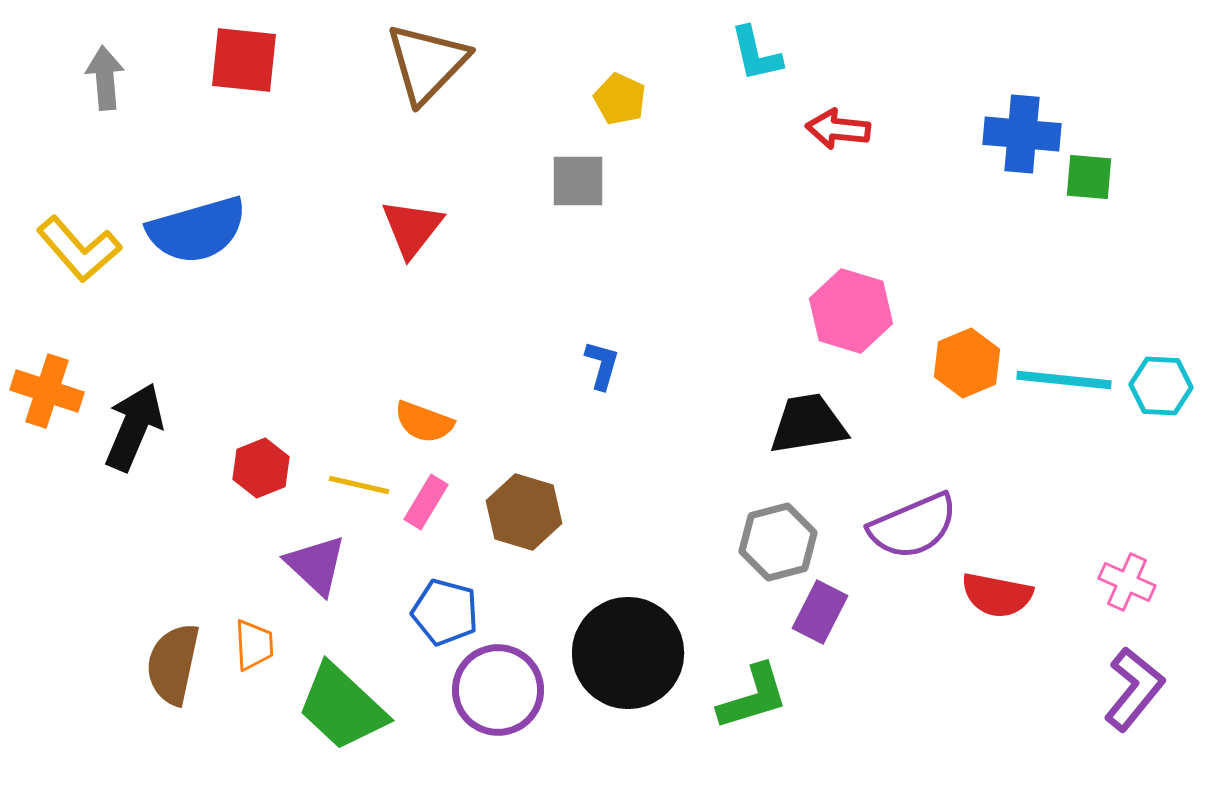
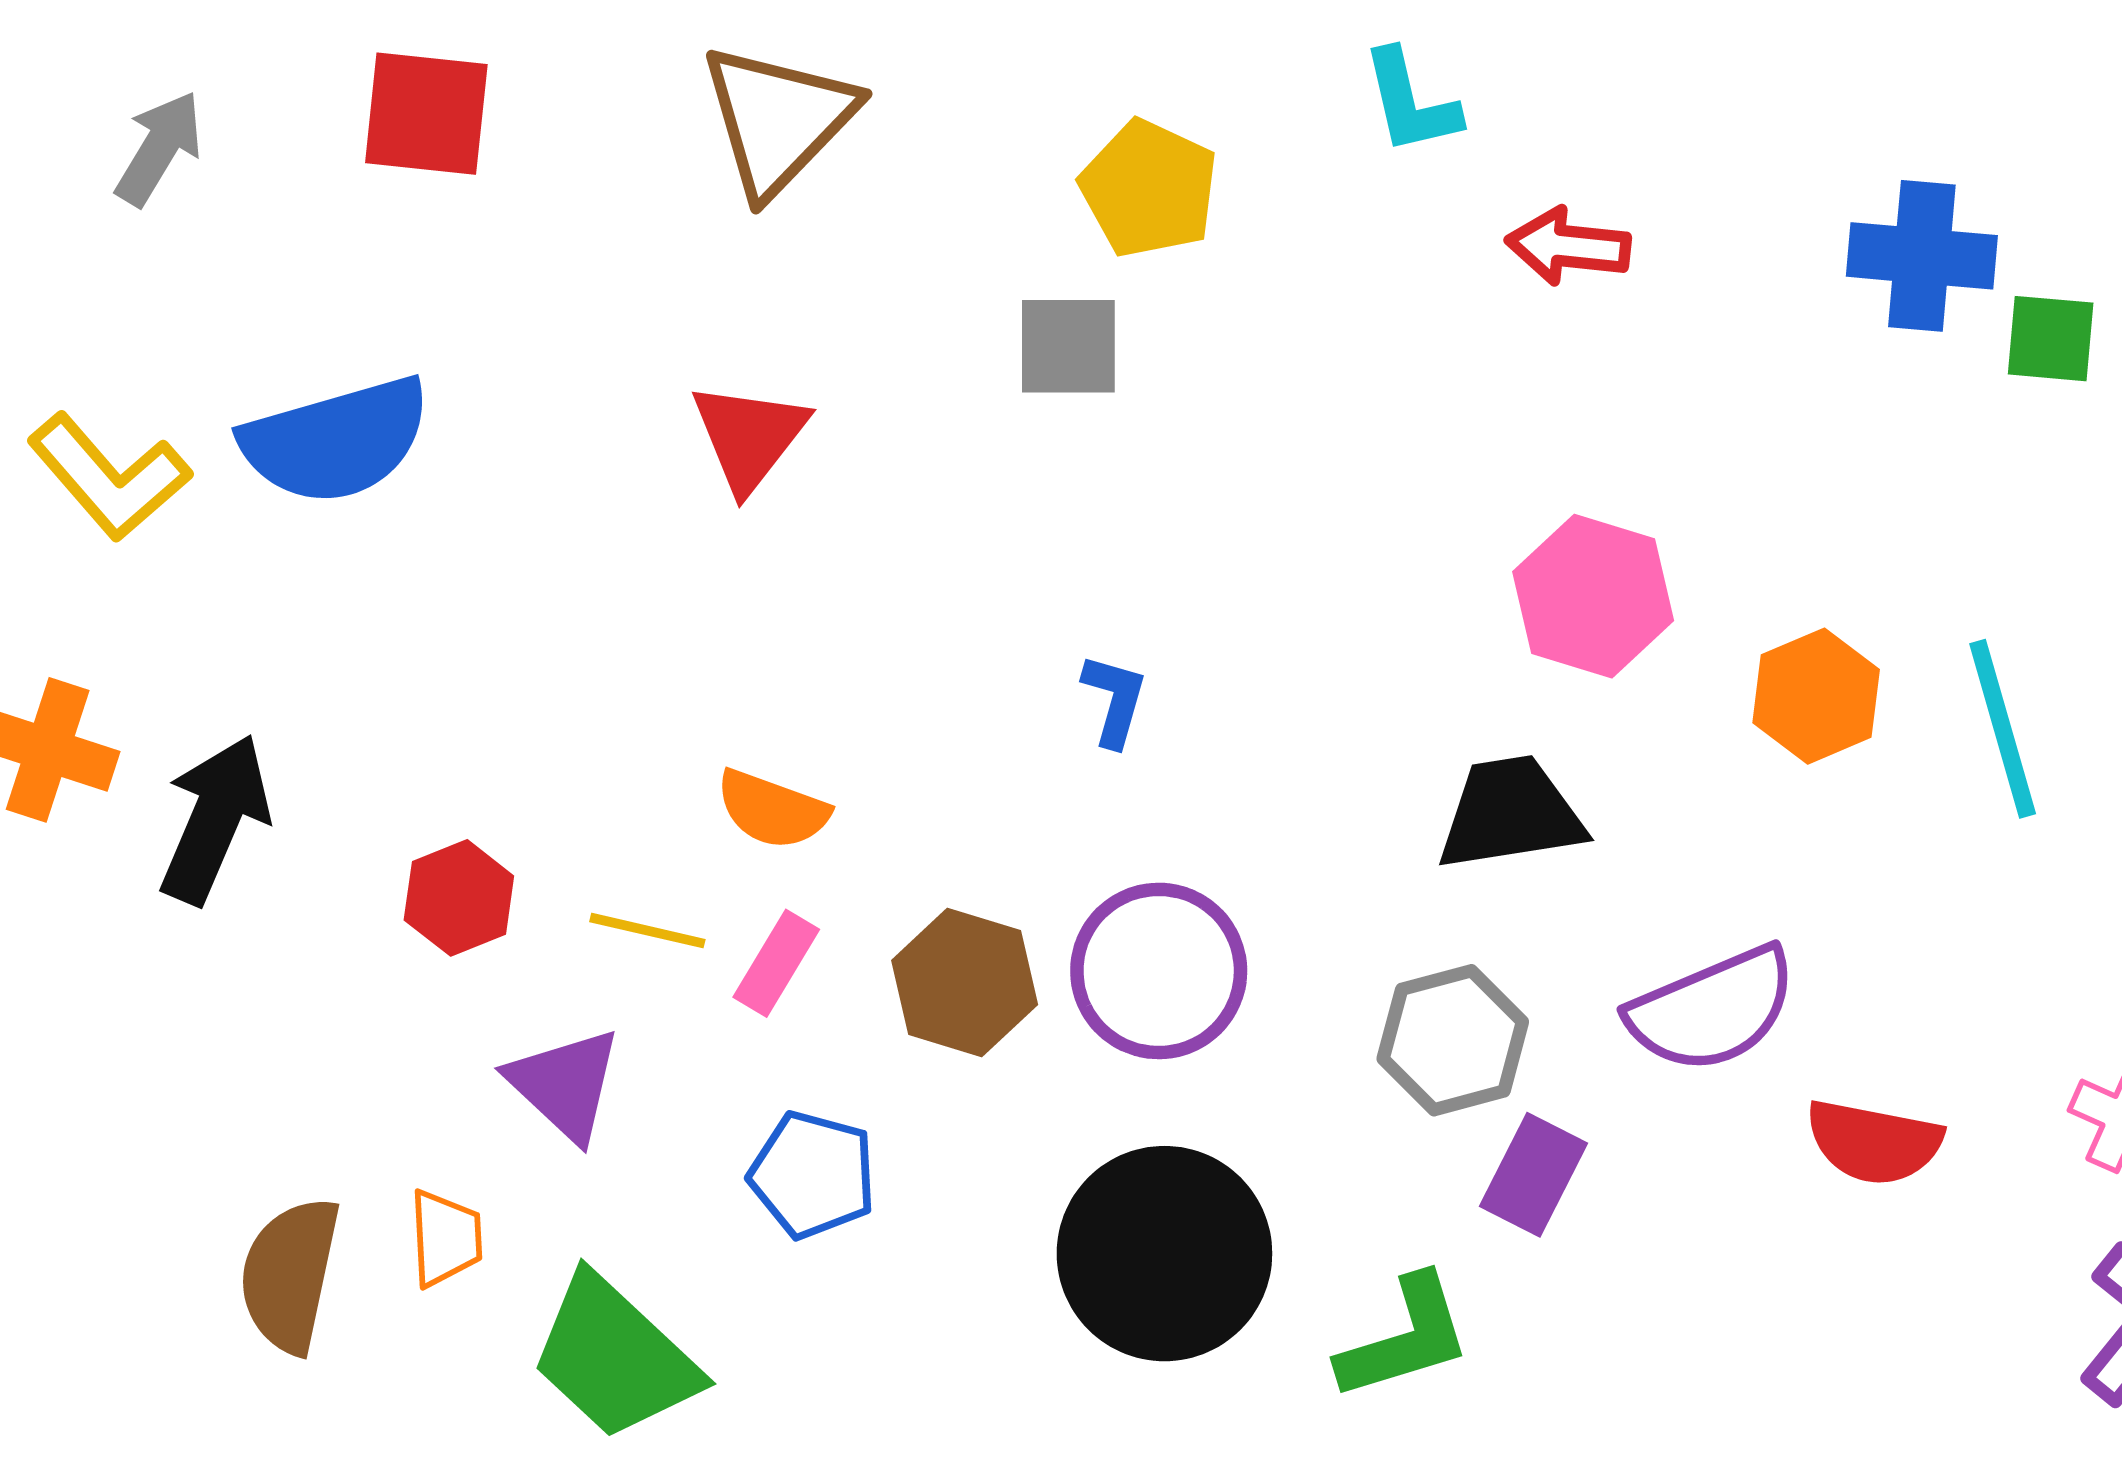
gray arrow: (105, 78) -> (159, 148), turned 36
yellow pentagon: (620, 99) -> (1149, 189), size x1.4
cyan line: (1064, 380) -> (2003, 729), turned 68
purple circle: (498, 690) -> (1159, 971), moved

